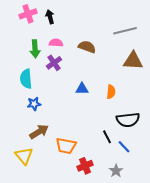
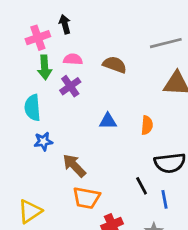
pink cross: (28, 14) -> (38, 38), moved
brown arrow: (39, 132) -> (74, 166), moved, turned -102
blue line: (124, 147) -> (164, 199), turned 32
yellow triangle: (24, 156) -> (30, 211), turned 36

